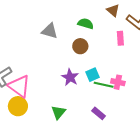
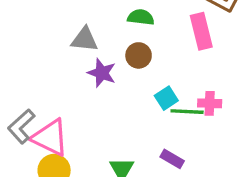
pink rectangle: (120, 38) -> (201, 31), size x1.5
purple star: (70, 77) -> (102, 73), moved
purple rectangle: (99, 113) -> (172, 159), moved

